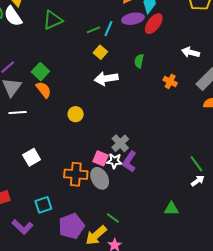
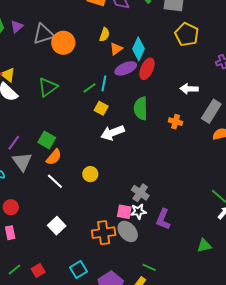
green semicircle: (139, 61) -> (141, 108), size x1.6
orange semicircle: (44, 90) -> (54, 157), turned 90
white line: (18, 113) -> (55, 181), moved, turned 60
purple L-shape: (129, 162) -> (163, 219), moved

